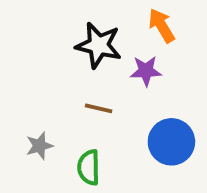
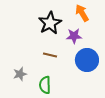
black star: (99, 45) -> (50, 23), turned 30
blue circle: (171, 142) -> (87, 60), moved

